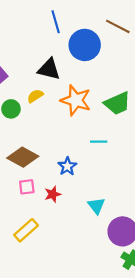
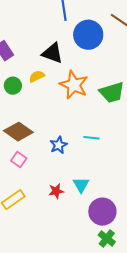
cyan line: (99, 142) -> (91, 138), moved
pink square: (27, 187) -> (19, 160), turned 35
red star: (53, 194) -> (56, 191), moved

